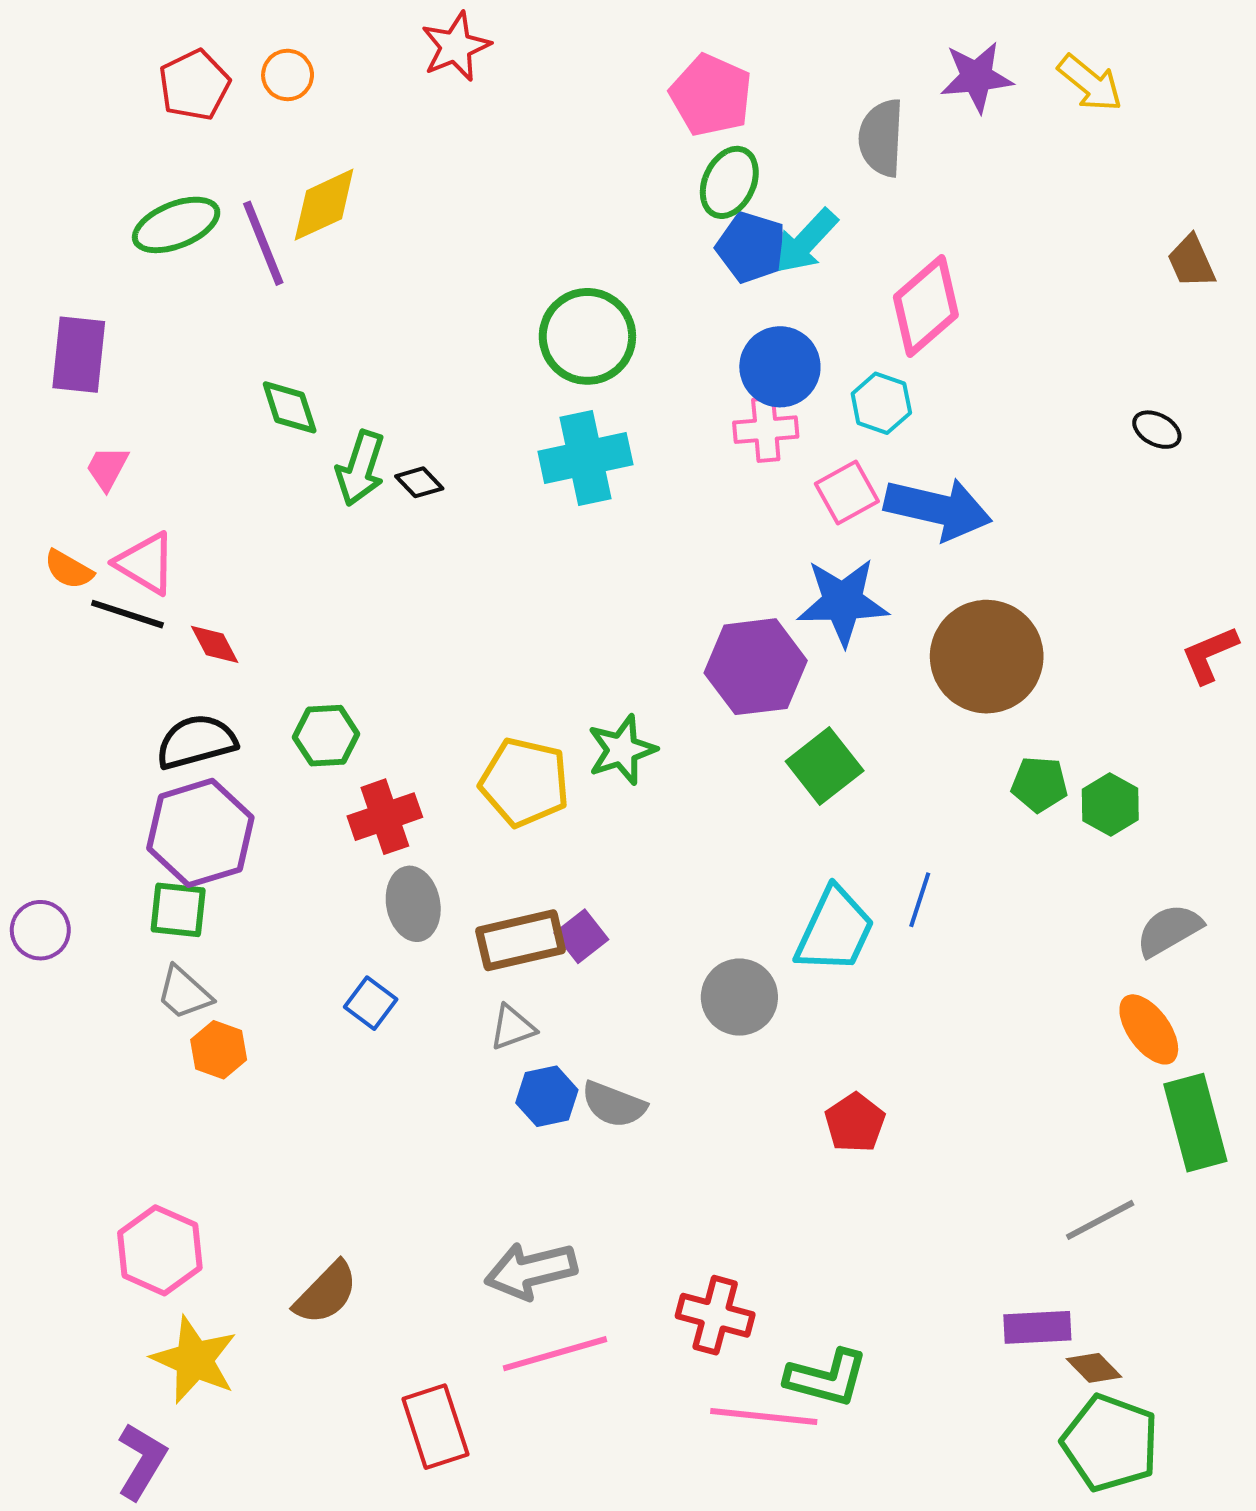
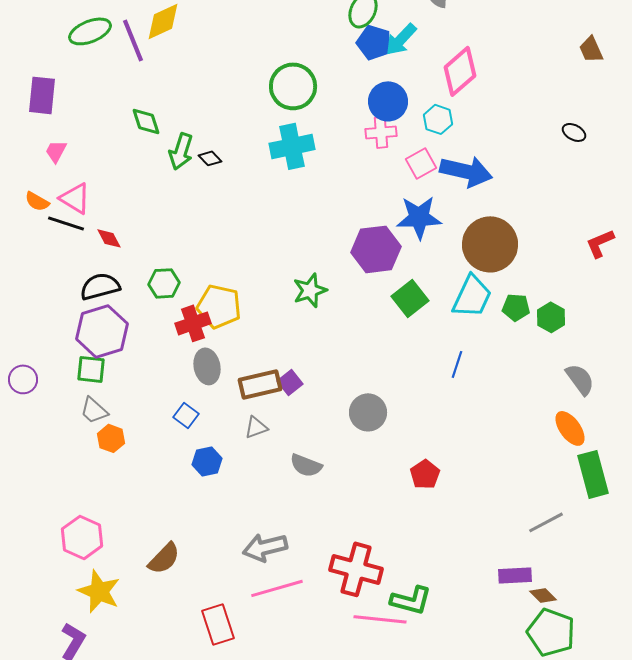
yellow pentagon: (525, 782) -> (219, 306), moved
cyan trapezoid: (835, 930) -> (472, 296), moved
gray semicircle: (1169, 930) -> (580, 379), turned 84
blue hexagon: (547, 1096) -> (207, 461), moved
red cross: (715, 1315) -> (356, 569), size x1.4

